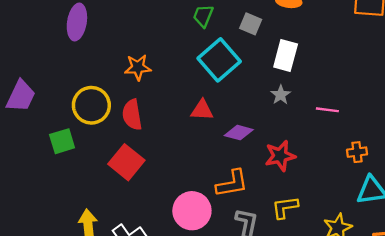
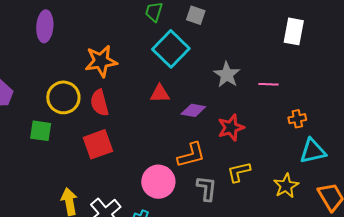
white rectangle: (286, 55) -> (294, 31), moved
orange star: (138, 67) -> (101, 61), size x1.4
gray star: (281, 95) -> (227, 75), size x1.5
green square: (62, 141) -> (41, 131), turned 30
red square: (126, 162) -> (98, 144), turned 36

